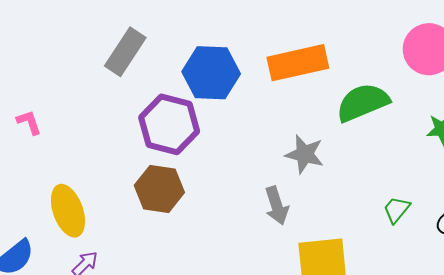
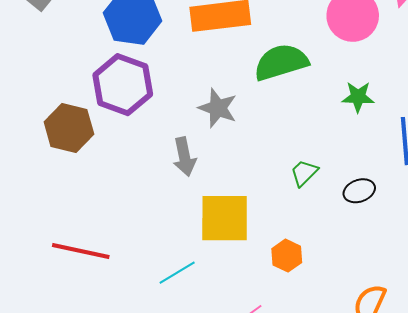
purple hexagon: (169, 124) -> (123, 85), moved

